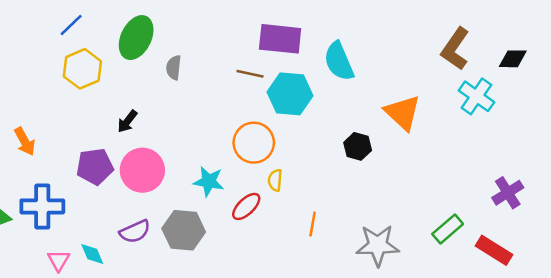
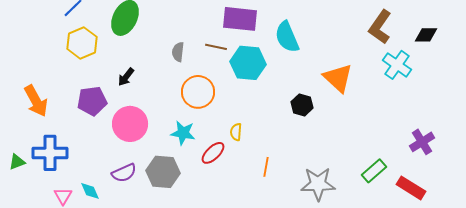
gray semicircle: (174, 68) -> (178, 52), moved
black arrow: (127, 121) -> (126, 77), moved
orange arrow: (25, 141) -> (36, 101), size x1.4
orange circle: (254, 143) -> (198, 92), moved
purple pentagon: (95, 166) -> (92, 101), moved

